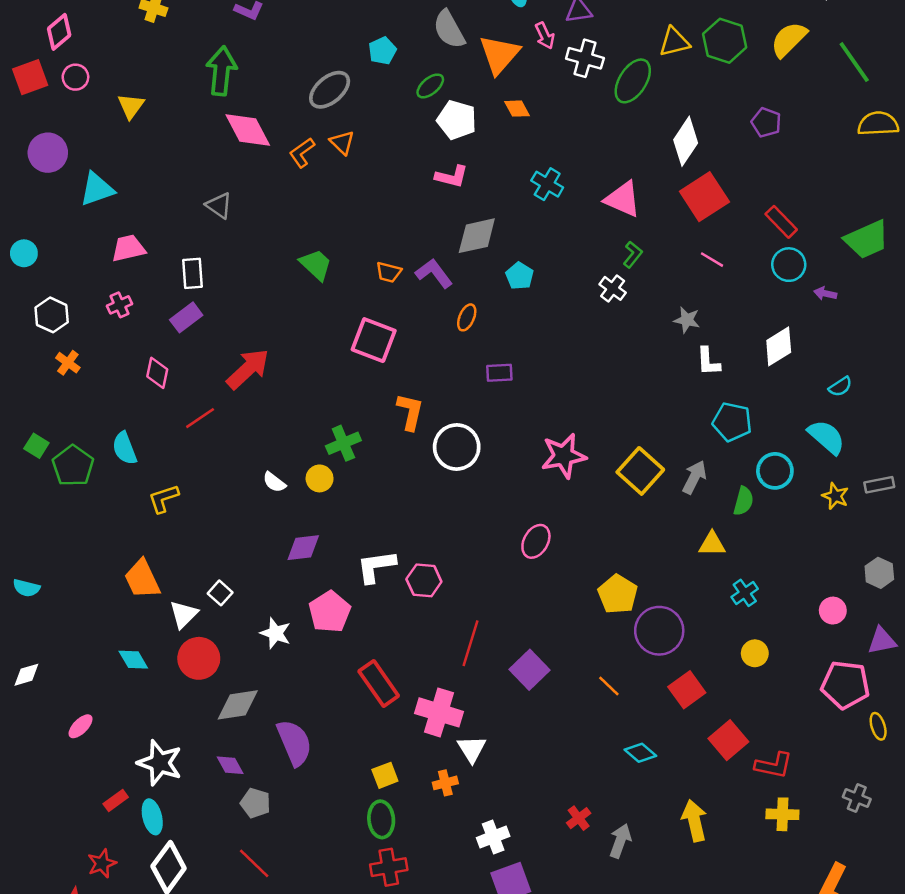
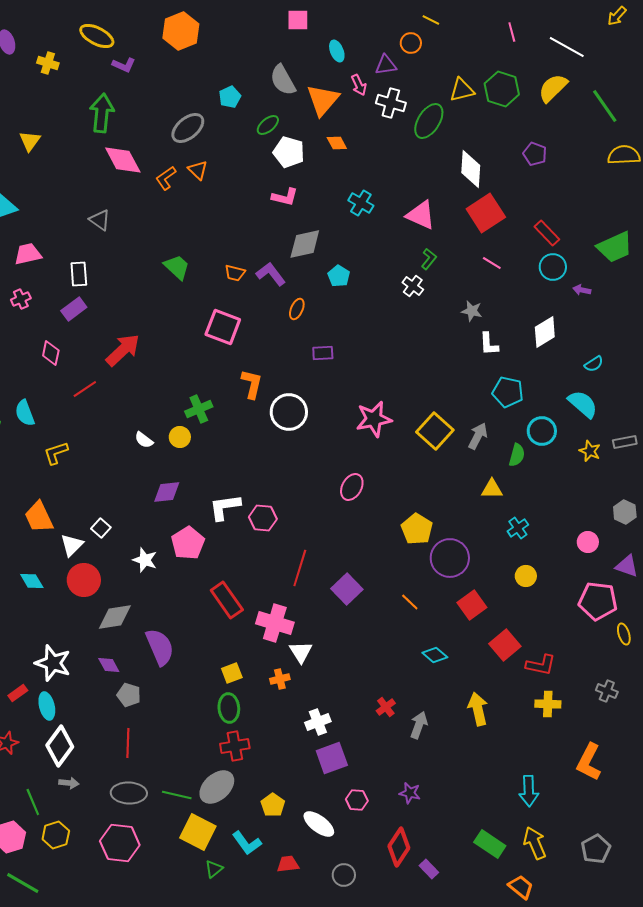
white diamond: (686, 141) -> (471, 169), turned -30
purple triangle: (882, 641) -> (627, 566), turned 30
red line: (254, 863) -> (128, 743), turned 48

